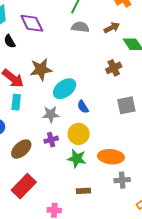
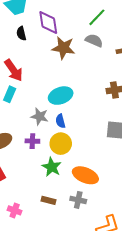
brown star: (41, 69) -> (63, 48), moved
blue semicircle: (83, 107) -> (60, 121), moved
gray cross: (122, 180) -> (78, 200), moved

